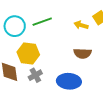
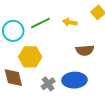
yellow arrow: (81, 25) -> (70, 22), moved
gray cross: (35, 75) -> (48, 84), moved

